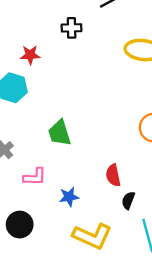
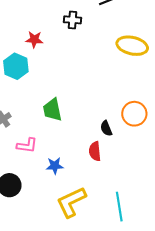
black semicircle: (128, 200) -> (106, 128), moved, turned -49
yellow L-shape: (92, 236) -> (71, 202), turned 124

